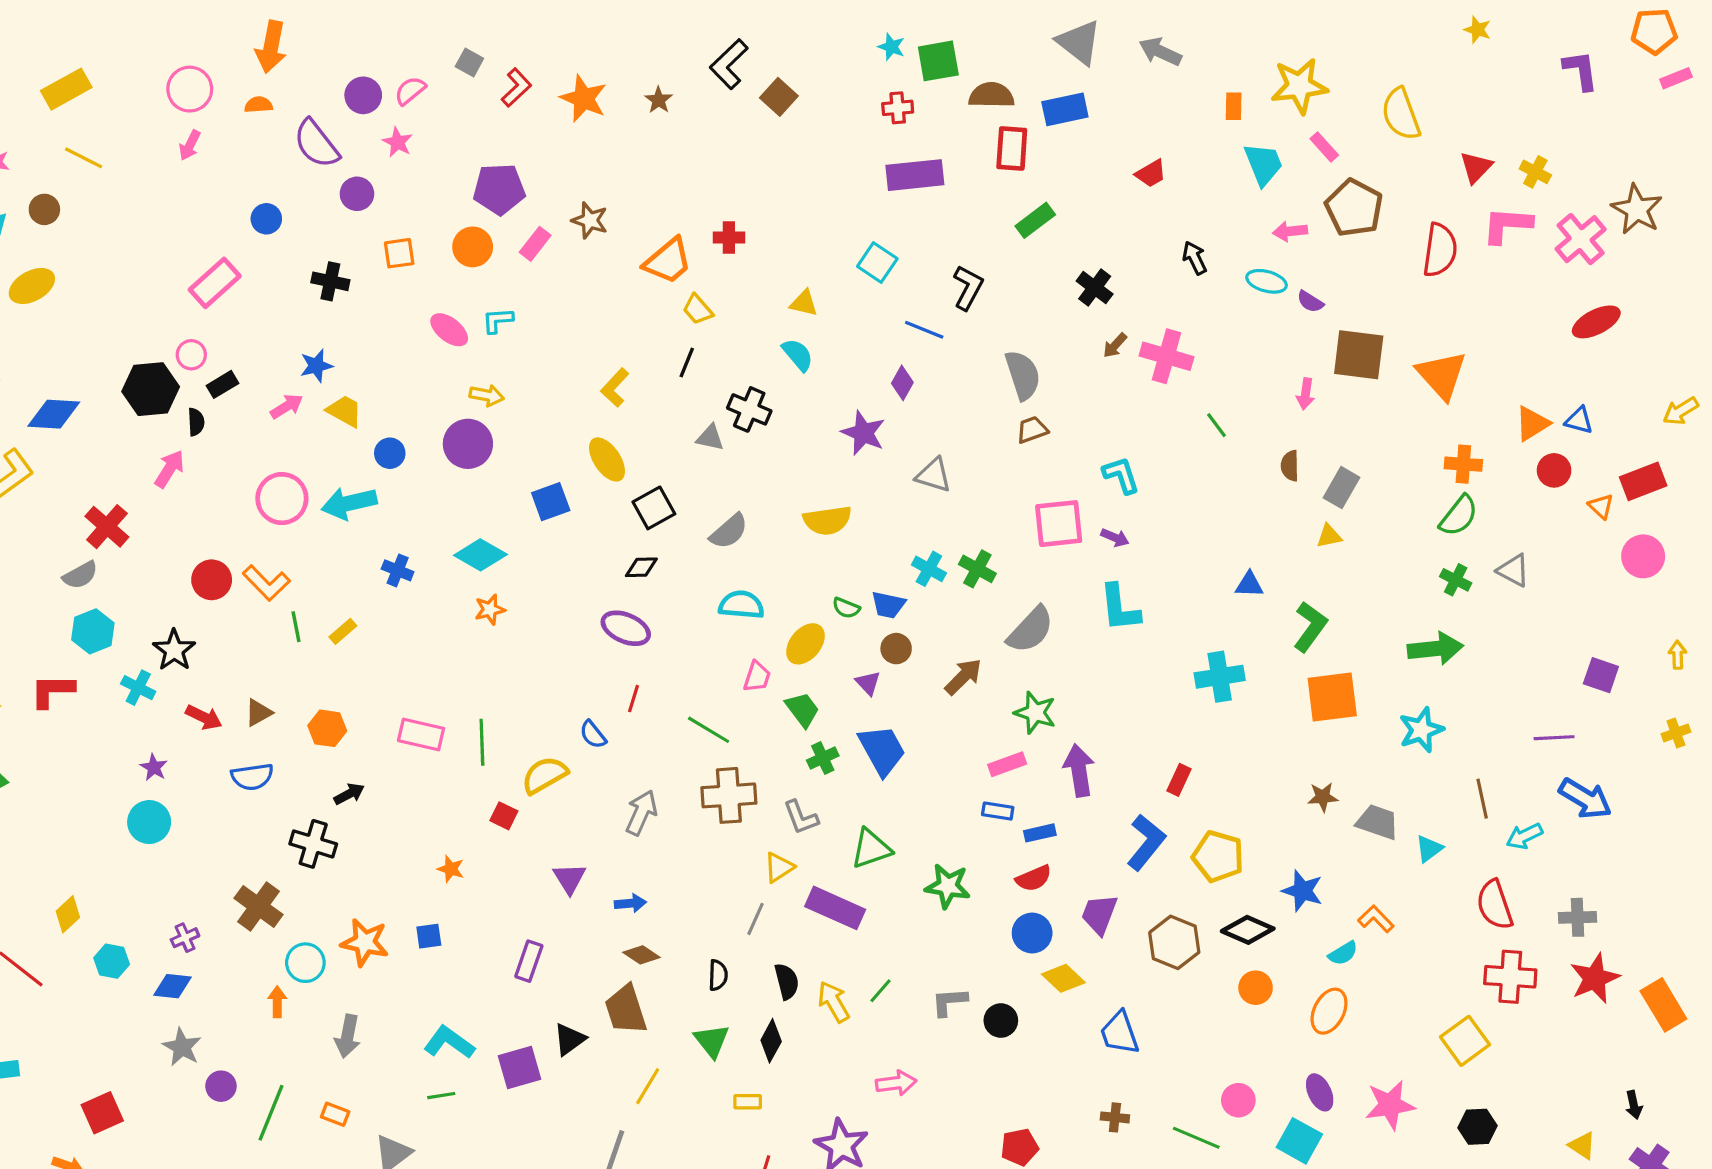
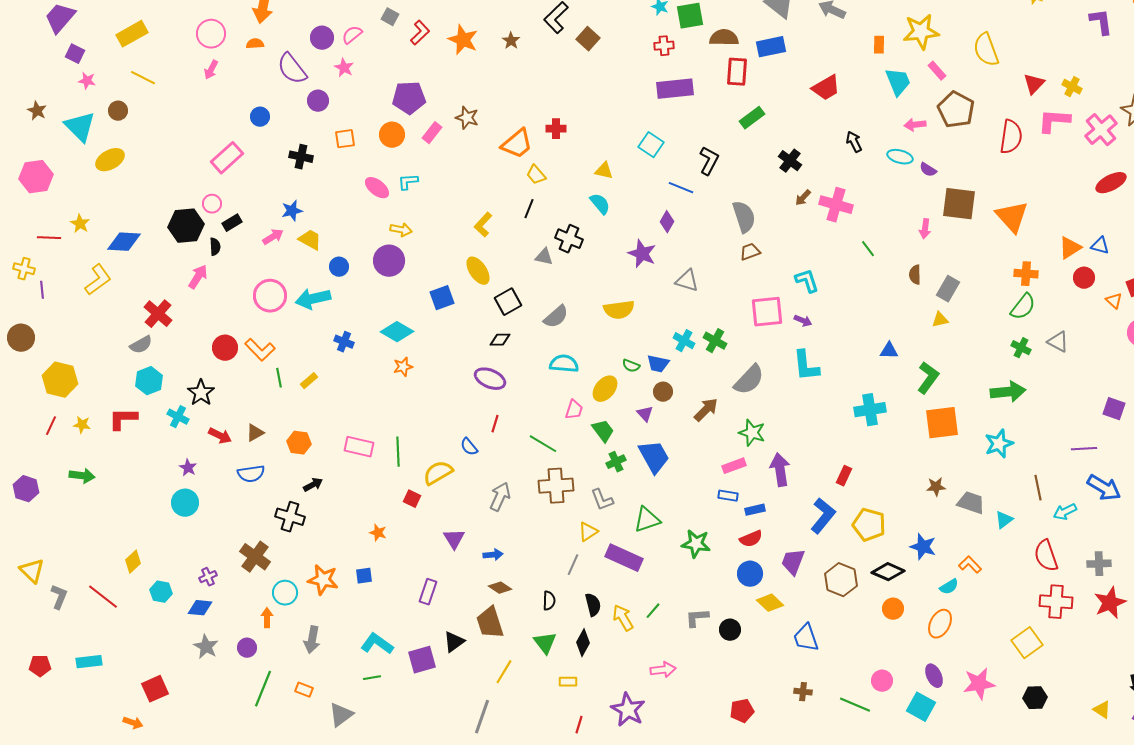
red trapezoid: (1151, 173) -> (826, 88), size x1.4
purple circle: (221, 1086) -> (247, 648), moved

